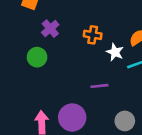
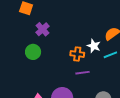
orange cross: (93, 35) -> (77, 54), moved

